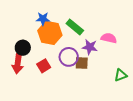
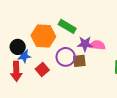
blue star: (43, 19) -> (24, 56), moved
pink semicircle: (109, 38) -> (97, 45), moved
black circle: (23, 48) -> (18, 47), moved

